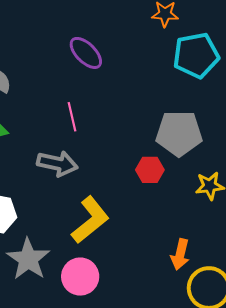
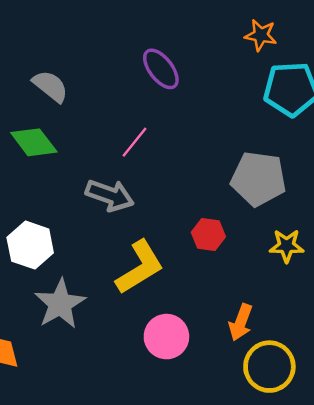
pink line: (72, 117) -> (134, 142), turned 44
red hexagon: (150, 170) -> (208, 235), moved
pink circle: (80, 277) -> (166, 337), moved

